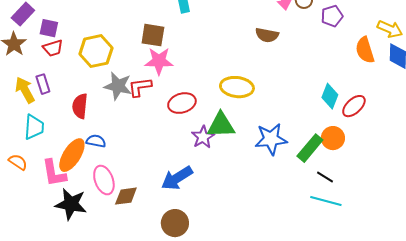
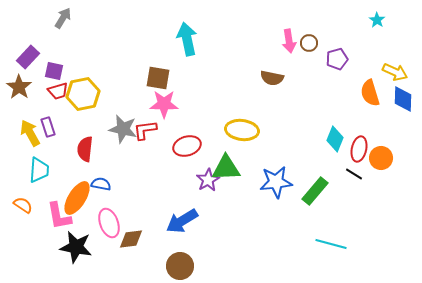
yellow hexagon: (96, 51) -> (83, 94), moved
red ellipse: (354, 106) -> (359, 149), turned -35
orange circle: (333, 138) -> (381, 158), moved
black line: (325, 177) -> (354, 174), moved

